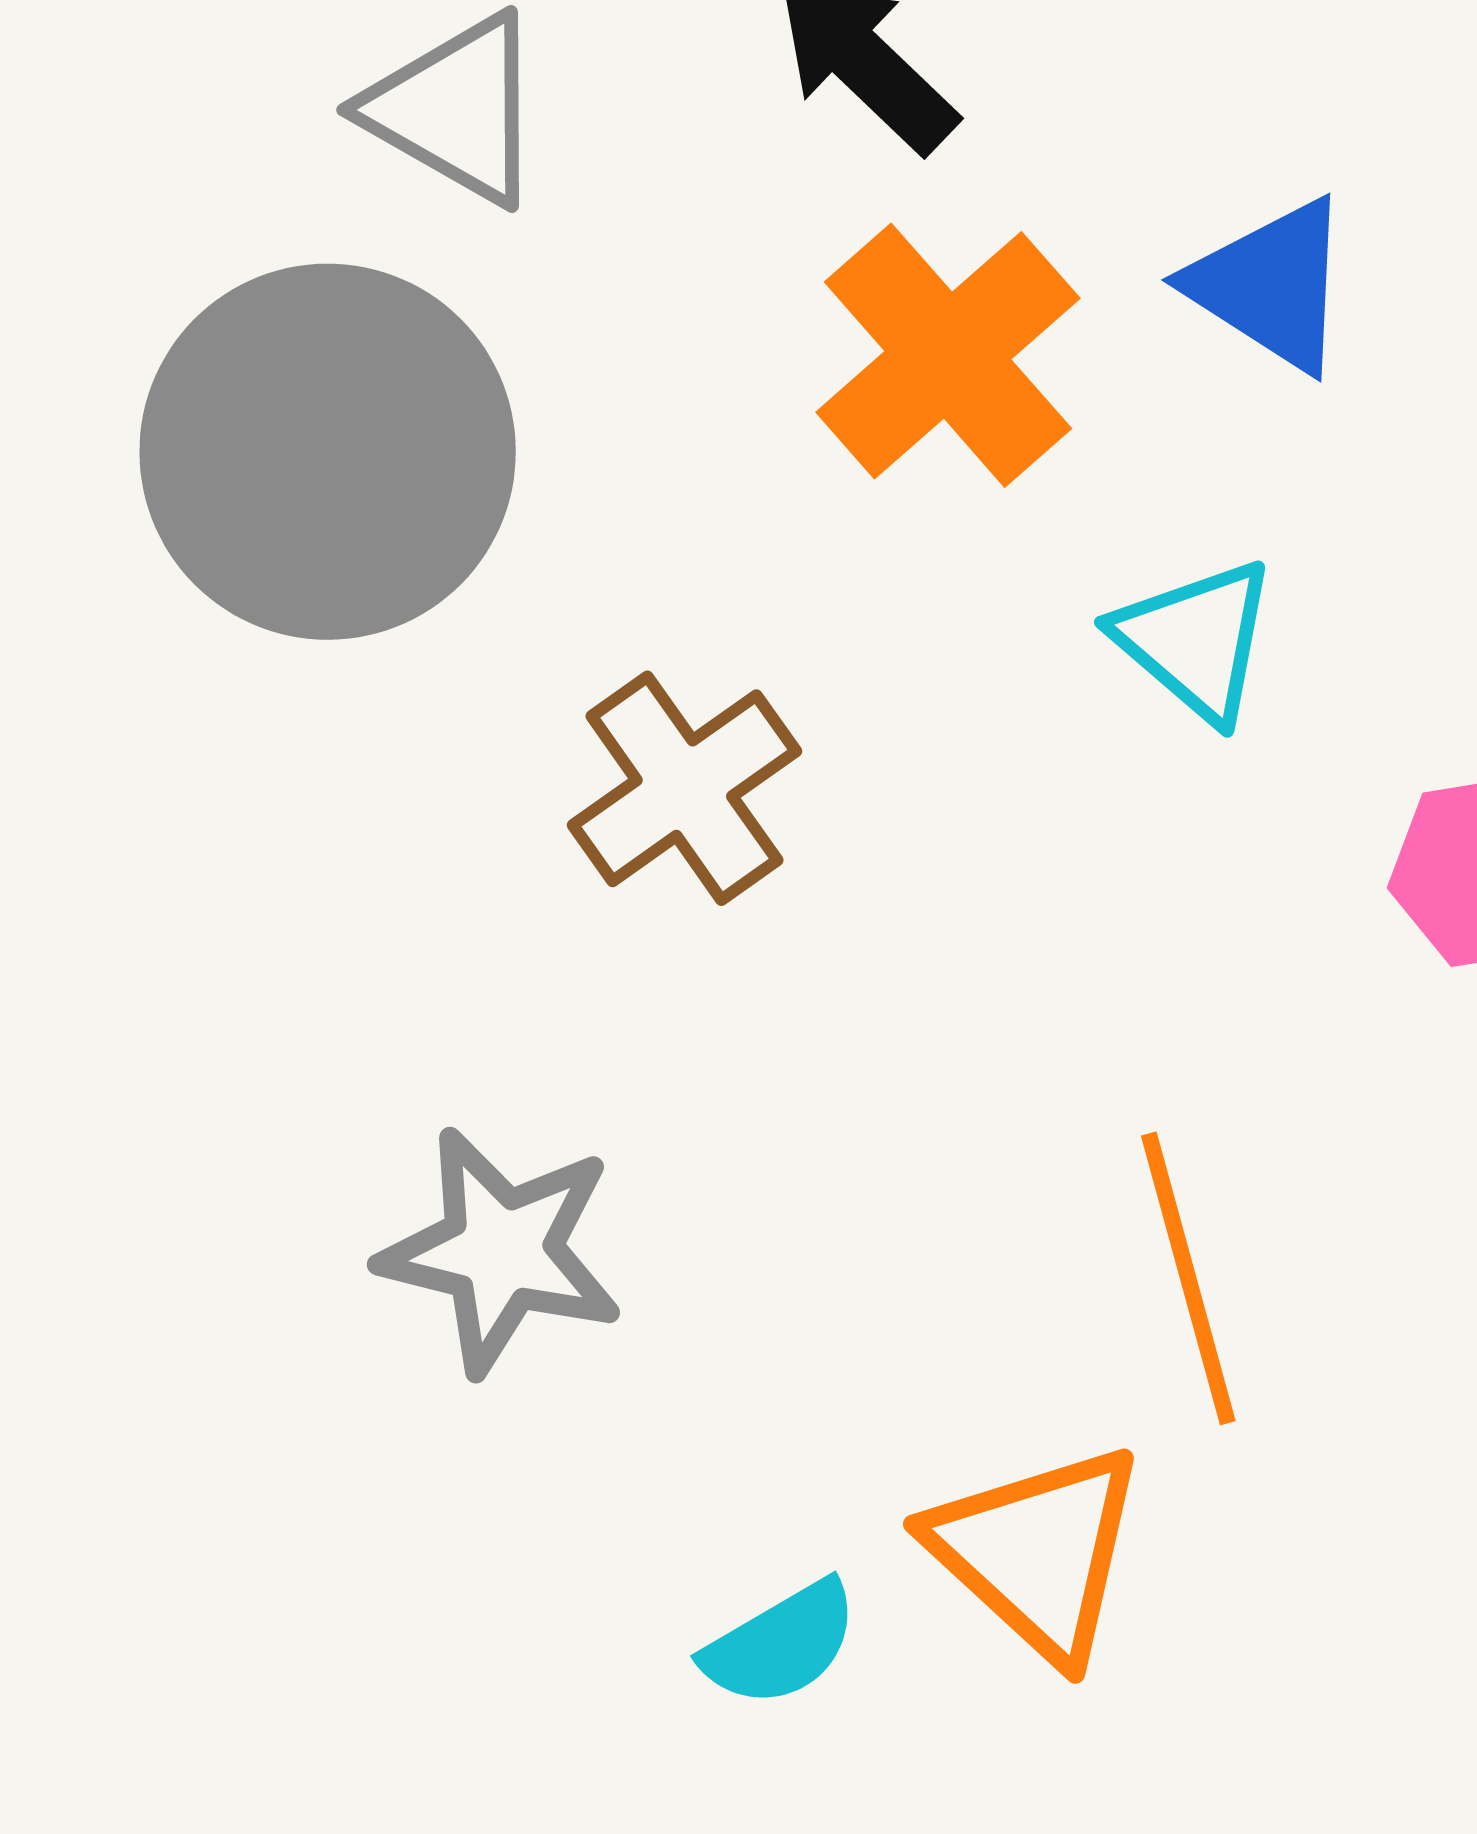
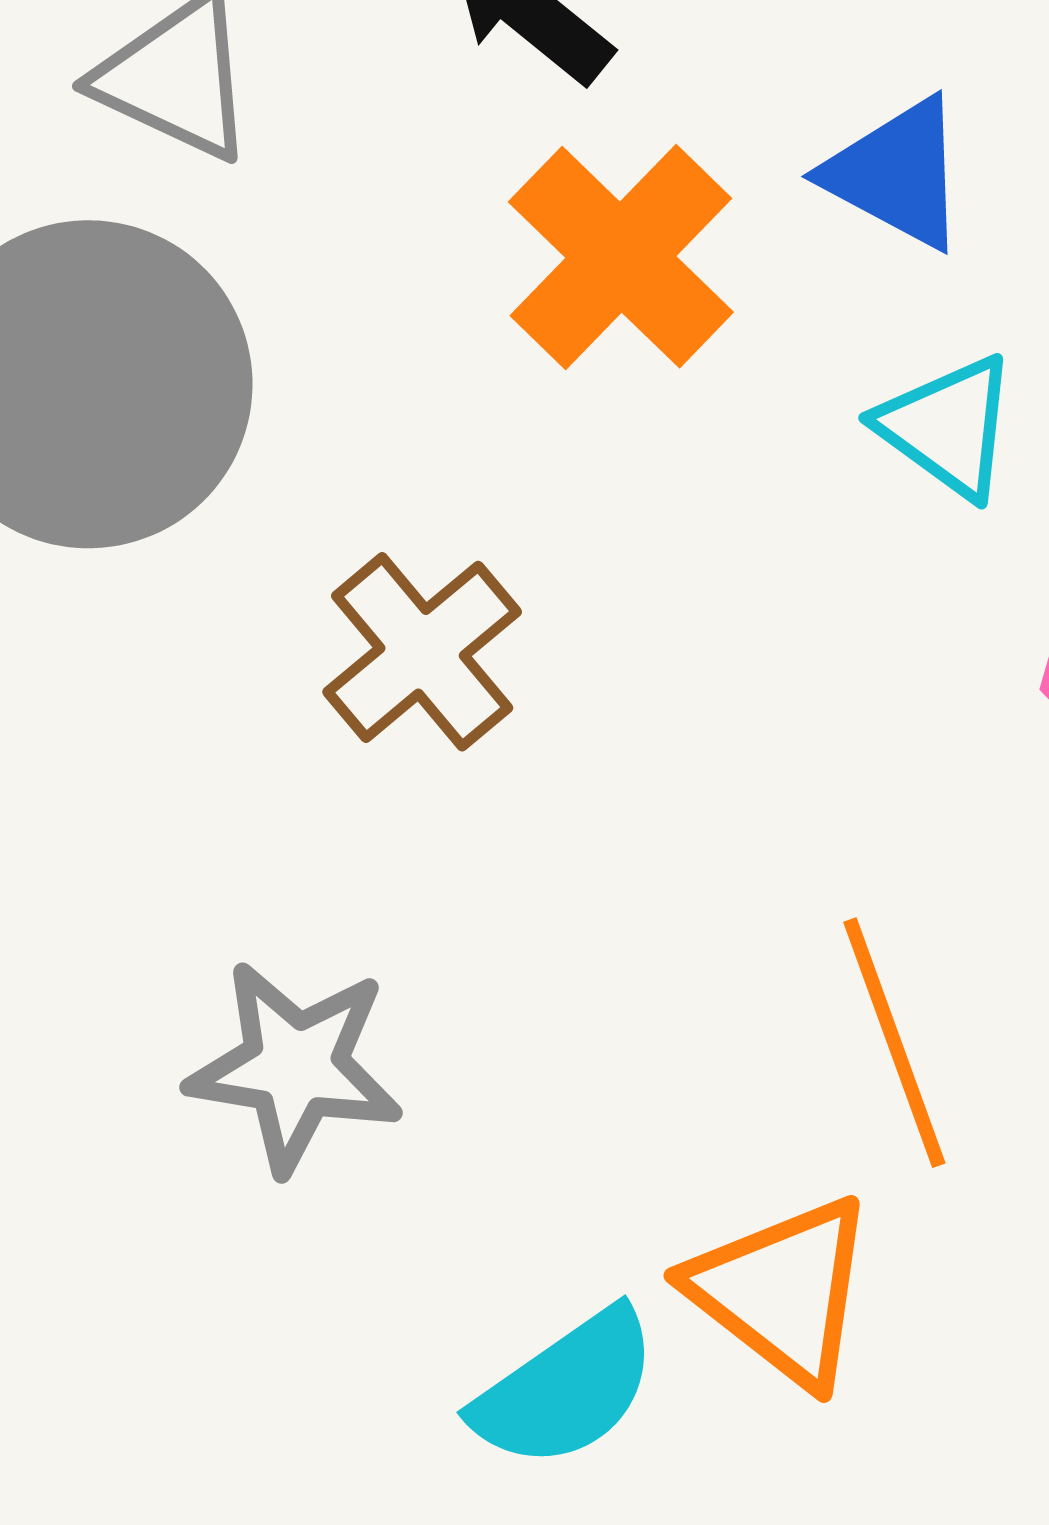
cyan triangle: (1195, 640) -> (948, 427), moved
cyan semicircle: (781, 1644) -> (566, 1389), size x1.4

